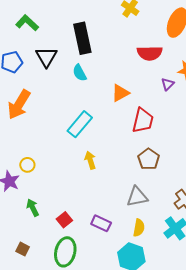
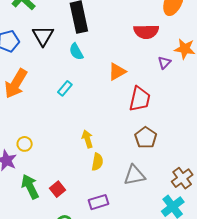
cyan rectangle: (80, 124) -> (65, 88), moved, size x0.6
green arrow: (33, 208) -> (30, 187), size x1.4
red square: (64, 220) -> (58, 189), moved
purple rectangle: (101, 223) -> (99, 202), turned -42
yellow semicircle: (139, 228) -> (97, 162), moved

